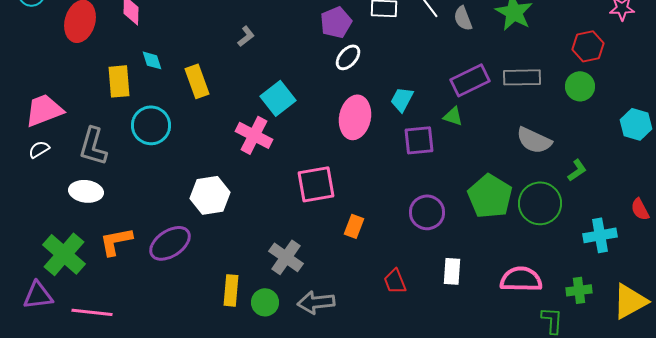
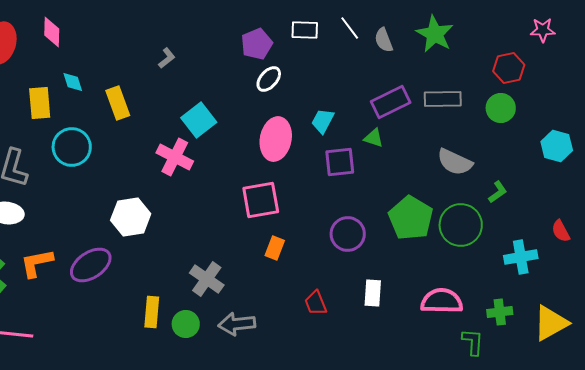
pink square: (316, 184) -> (261, 200), moved

